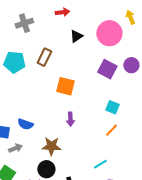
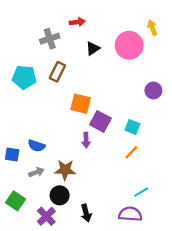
gray cross: (24, 23) -> (50, 39), moved
purple circle: (131, 65) -> (153, 91), moved
purple square: (107, 69) -> (100, 121), moved
gray arrow: (15, 148) -> (36, 172), moved
cyan line: (100, 164) -> (141, 192), moved

